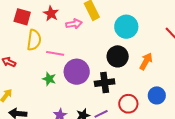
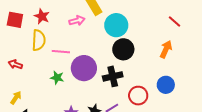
red star: (51, 14) -> (42, 16), moved
red square: (22, 17) -> (15, 20), moved
cyan circle: (126, 27) -> (116, 25), moved
orange arrow: (146, 61) -> (166, 49), moved

